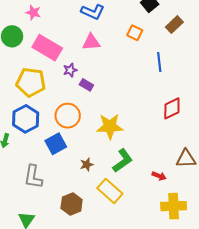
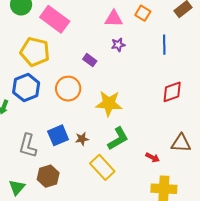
pink triangle: (91, 42) -> (114, 19), moved
purple star: (70, 70) -> (118, 45), moved
blue square: (56, 144) -> (58, 135), moved
brown hexagon: (72, 204) -> (48, 176), moved

